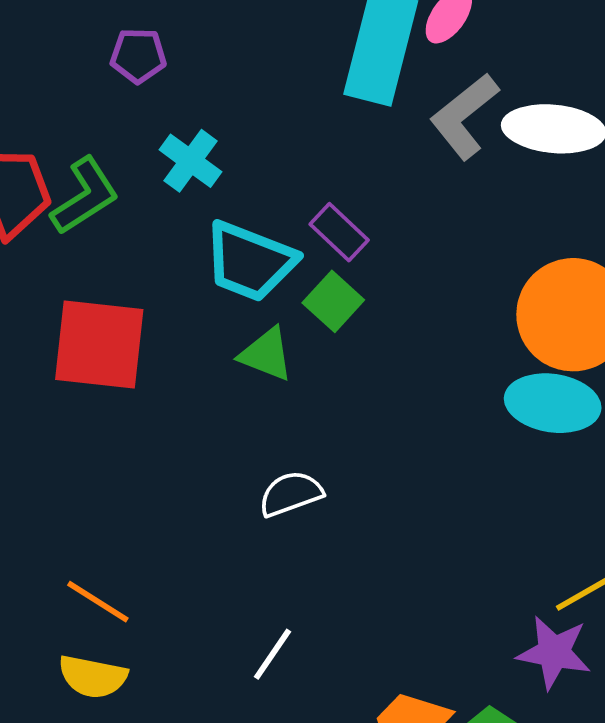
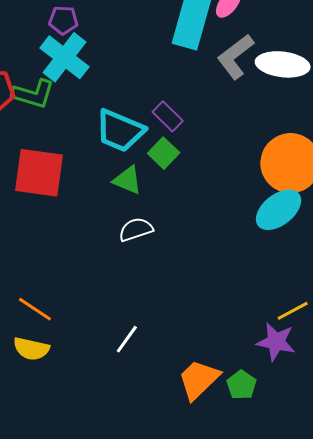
cyan cross: (191, 161) -> (65, 57), moved, size x1.5
green L-shape: (85, 196) -> (33, 94), turned 48
cyan ellipse: (553, 403) -> (279, 210), turned -48
white semicircle: (291, 494) -> (136, 230), moved

